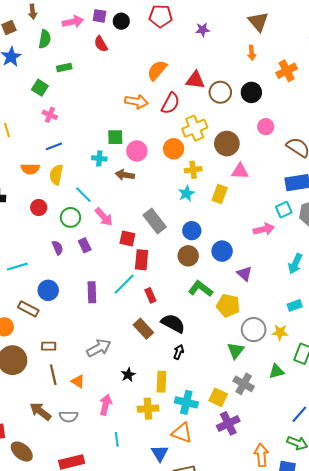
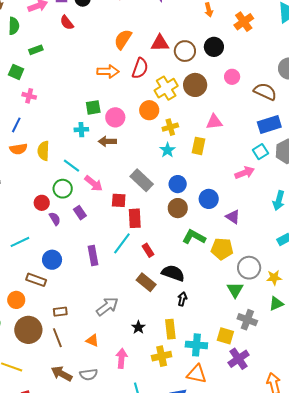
brown circle: (227, 144) -> (195, 85), moved
blue line: (54, 146) -> (16, 125), moved, turned -35
red circle: (39, 208) -> (42, 203), moved
yellow star: (280, 332) -> (274, 278), moved
brown line: (53, 375) -> (57, 338), moved

